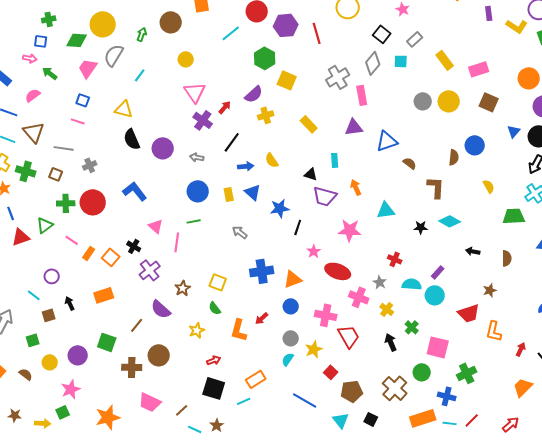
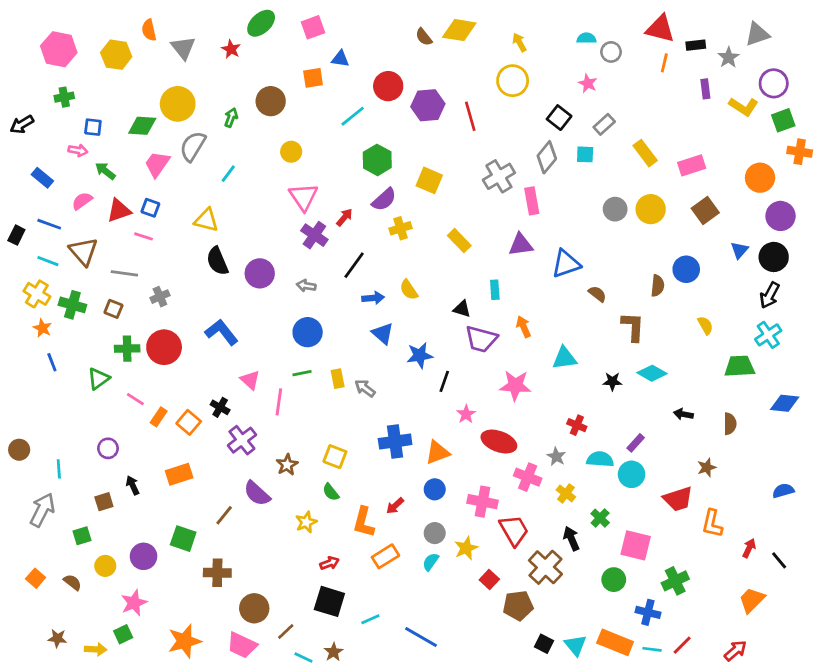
green cross: (49, 19) -> (64, 97), moved
green hexagon: (265, 58) -> (377, 160), moved
brown square: (489, 102) -> (705, 211), turned 30
yellow rectangle: (229, 194) -> (338, 379), moved
red triangle: (21, 237) -> (119, 211), moved
cyan line: (34, 295) -> (59, 469), moved, turned 48
brown circle: (159, 355) -> (254, 608), moved
orange rectangle: (256, 379) -> (385, 556), moved
brown cross: (395, 388) -> (545, 567), moved
blue line: (305, 400) -> (421, 637), moved
pink trapezoid: (150, 402) -> (242, 645), moved
orange rectangle: (423, 418) -> (615, 642), turned 40
cyan triangle: (341, 420) -> (575, 645), moved

